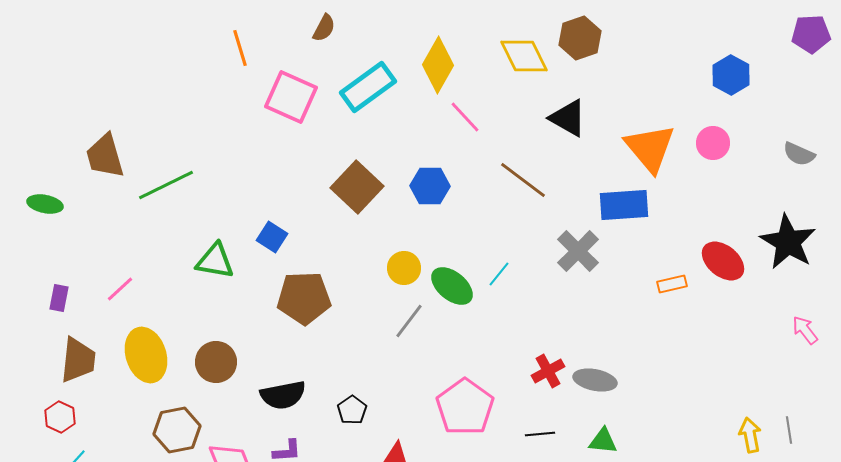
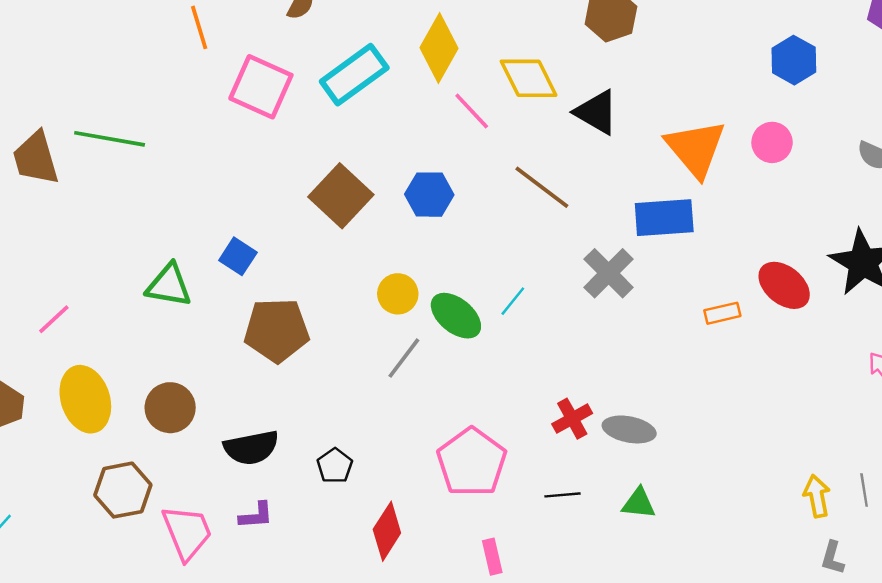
yellow diamond: (524, 56) -> (529, 78), moved
green line: (166, 185) -> (110, 139), moved, turned 36

